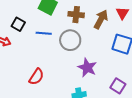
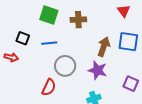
brown arrow: (101, 19) -> (104, 47), moved
gray circle: (70, 40) -> (65, 66), moved

